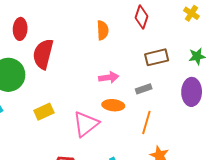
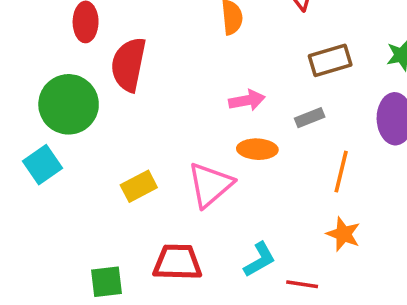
yellow rectangle: (44, 112) -> (139, 186), moved
orange line: (146, 122) -> (341, 172), moved

